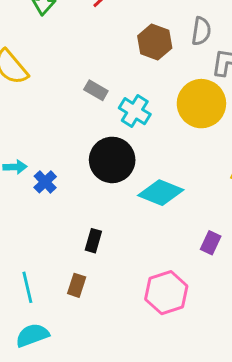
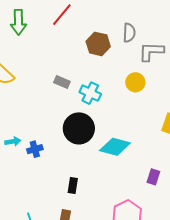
yellow circle: (201, 104) -> (135, 82), size x0.6
blue cross: (45, 182) -> (35, 149), turned 35

